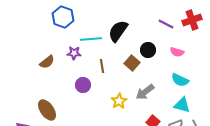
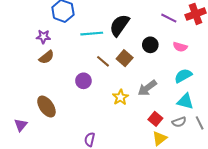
purple star: (74, 53) -> (43, 37), moved
brown square: (132, 63) -> (125, 58), moved
brown line: (102, 66) -> (103, 61), turned -40
cyan semicircle: (180, 80) -> (183, 76), turned 126

